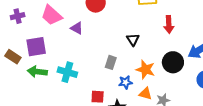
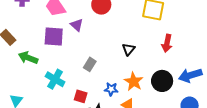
purple square: (36, 47) -> (54, 36), moved
gray rectangle: (111, 62) -> (90, 64), moved
cyan cross: (67, 72) -> (55, 79), moved

